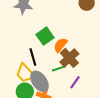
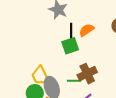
orange semicircle: (60, 45) -> (87, 30), moved
black line: (33, 57) -> (71, 32), moved

